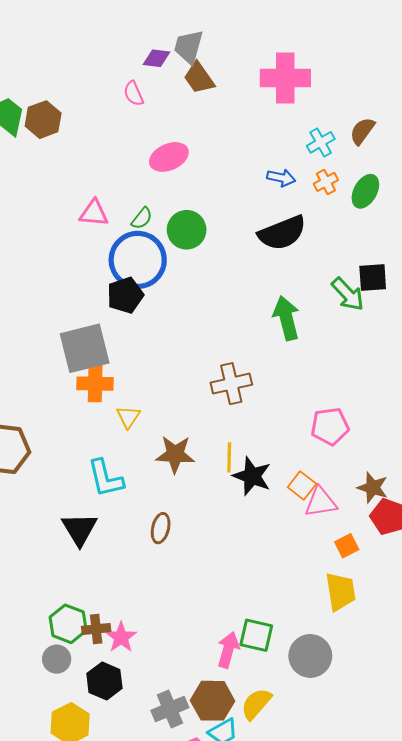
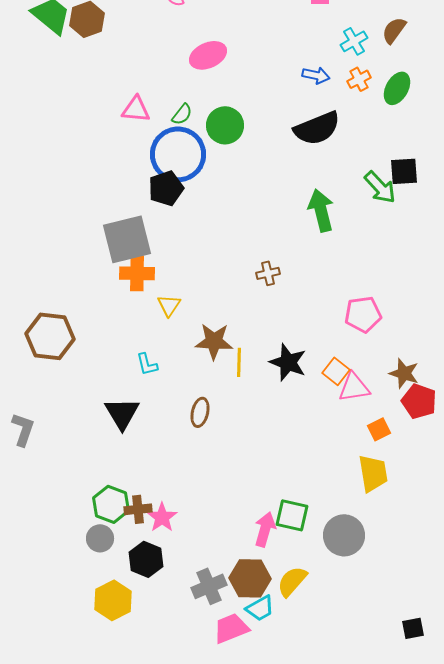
brown cross: (231, 384) -> (268, 273), size x0.6
yellow line: (229, 457) -> (239, 362), moved
cyan L-shape: (105, 478) -> (147, 364), size x0.6

